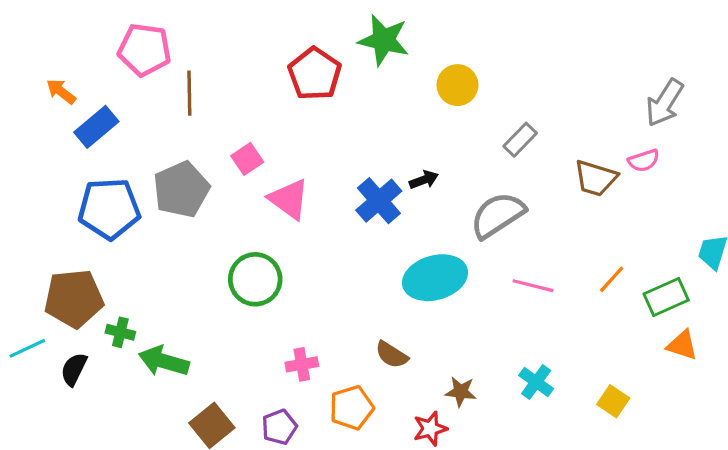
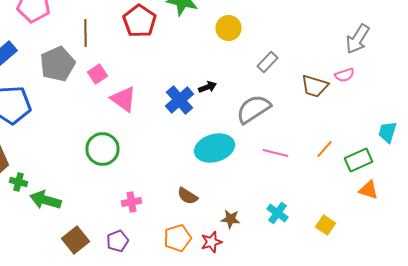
brown line: (189, 93) -> (86, 33), moved
gray pentagon: (181, 189) -> (58, 64), moved
orange pentagon: (352, 408) -> (178, 238), moved

